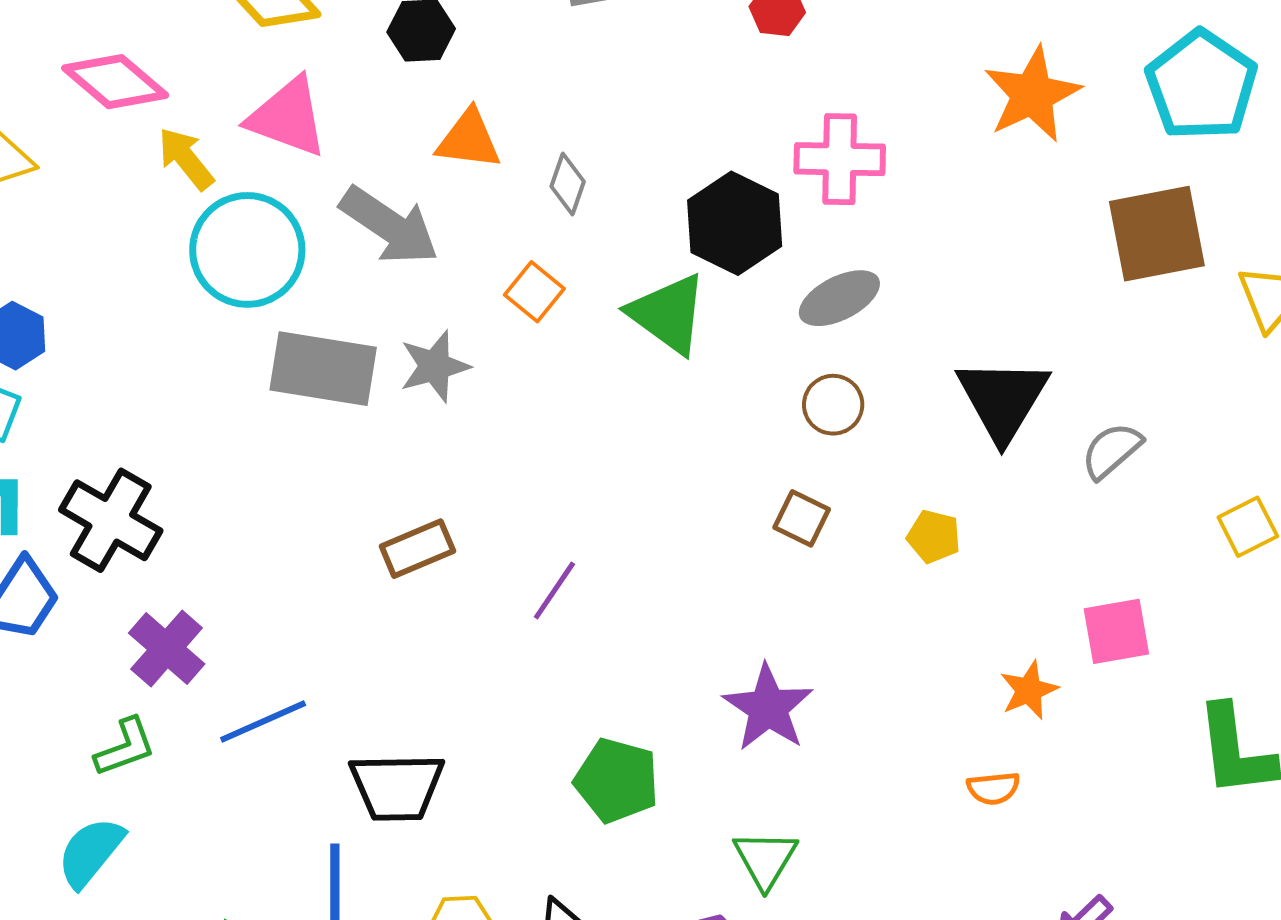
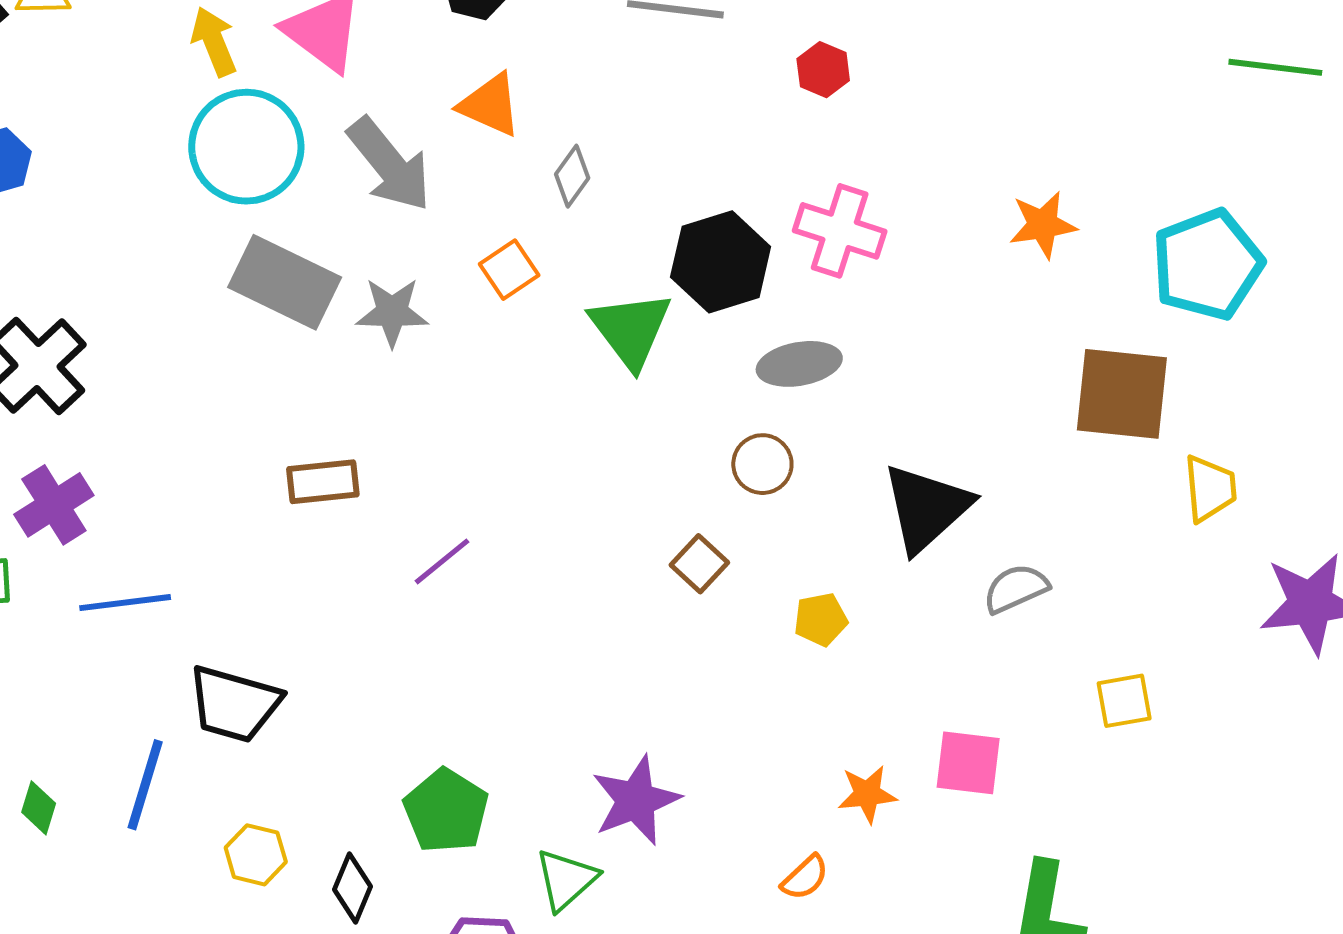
orange star: (1032, 95) -> (1043, 225), size x0.7
yellow pentagon: (934, 537) -> (821, 619), turned 30
purple star: (768, 708) -> (636, 800), moved
green pentagon: (617, 780) -> (446, 811), moved
orange semicircle: (993, 788) -> (805, 878), turned -54

